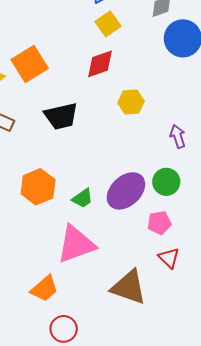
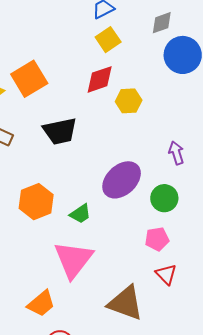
yellow hexagon: (131, 102) -> (129, 101), moved
purple ellipse: (126, 191) -> (122, 180), moved
pink triangle: (76, 244) -> (73, 259), turned -33

